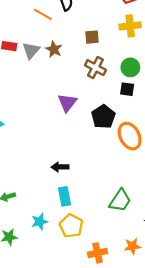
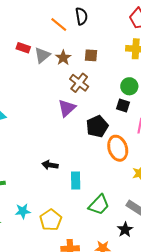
brown square: (92, 37) -> (91, 55), moved
brown cross: (95, 68) -> (79, 83), moved
cyan rectangle: (64, 196) -> (76, 181), moved

